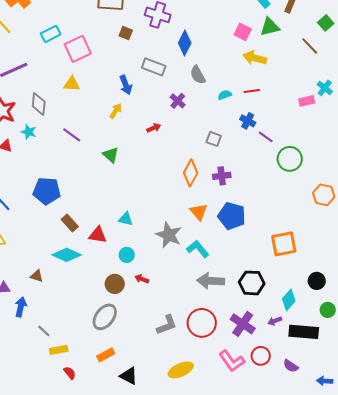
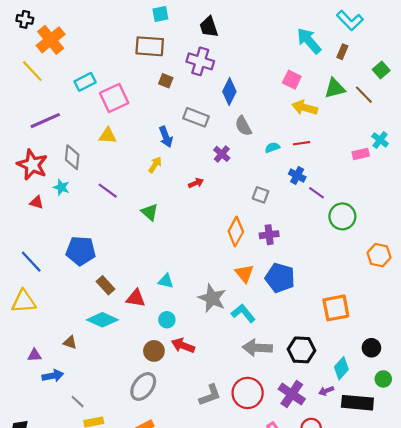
green triangle: (270, 27) -> (335, 88), moved
red arrow: (142, 279) -> (183, 346), size x1.5
blue arrow: (21, 307) -> (53, 376), turned 66

